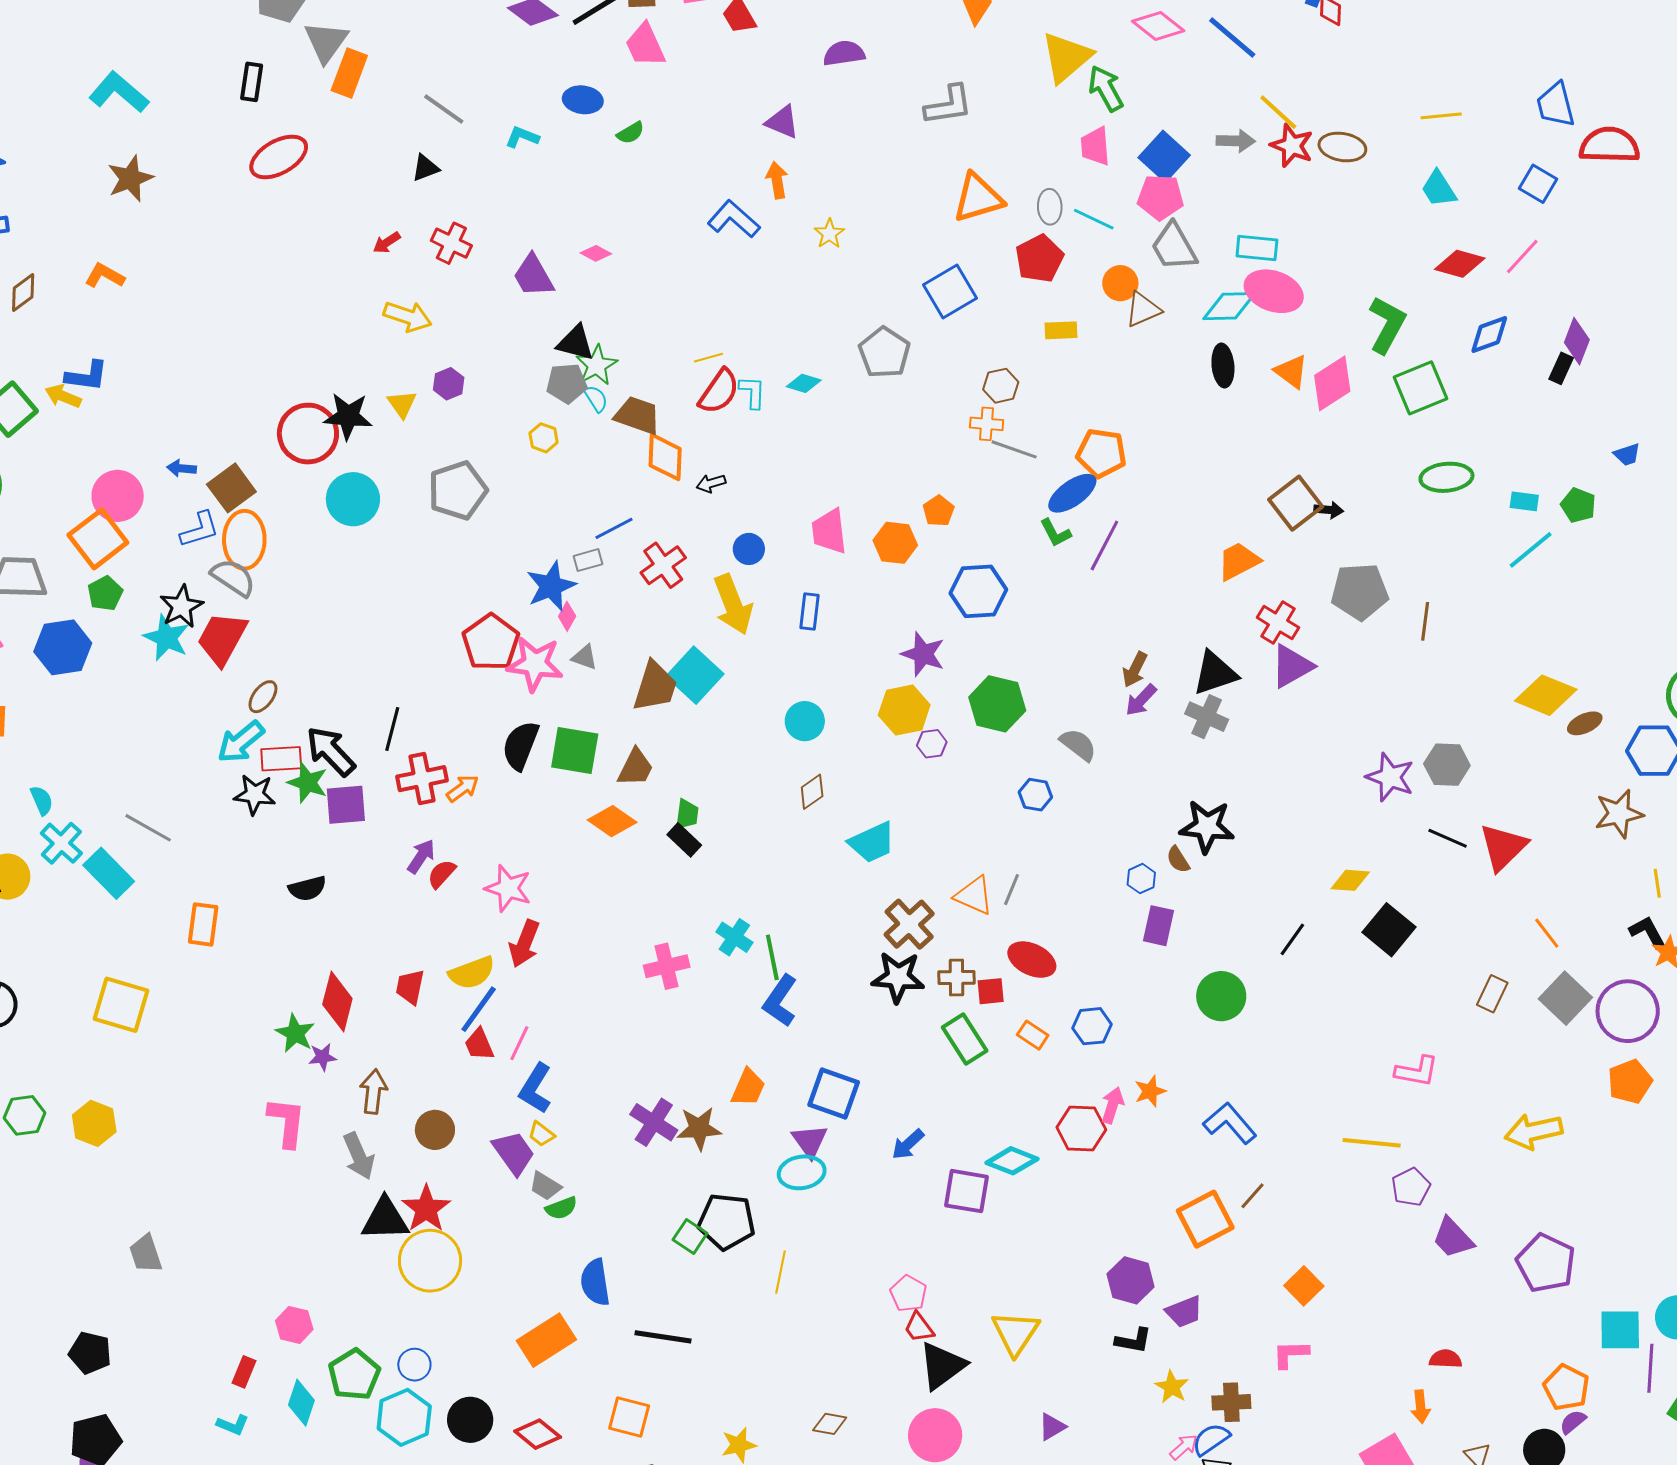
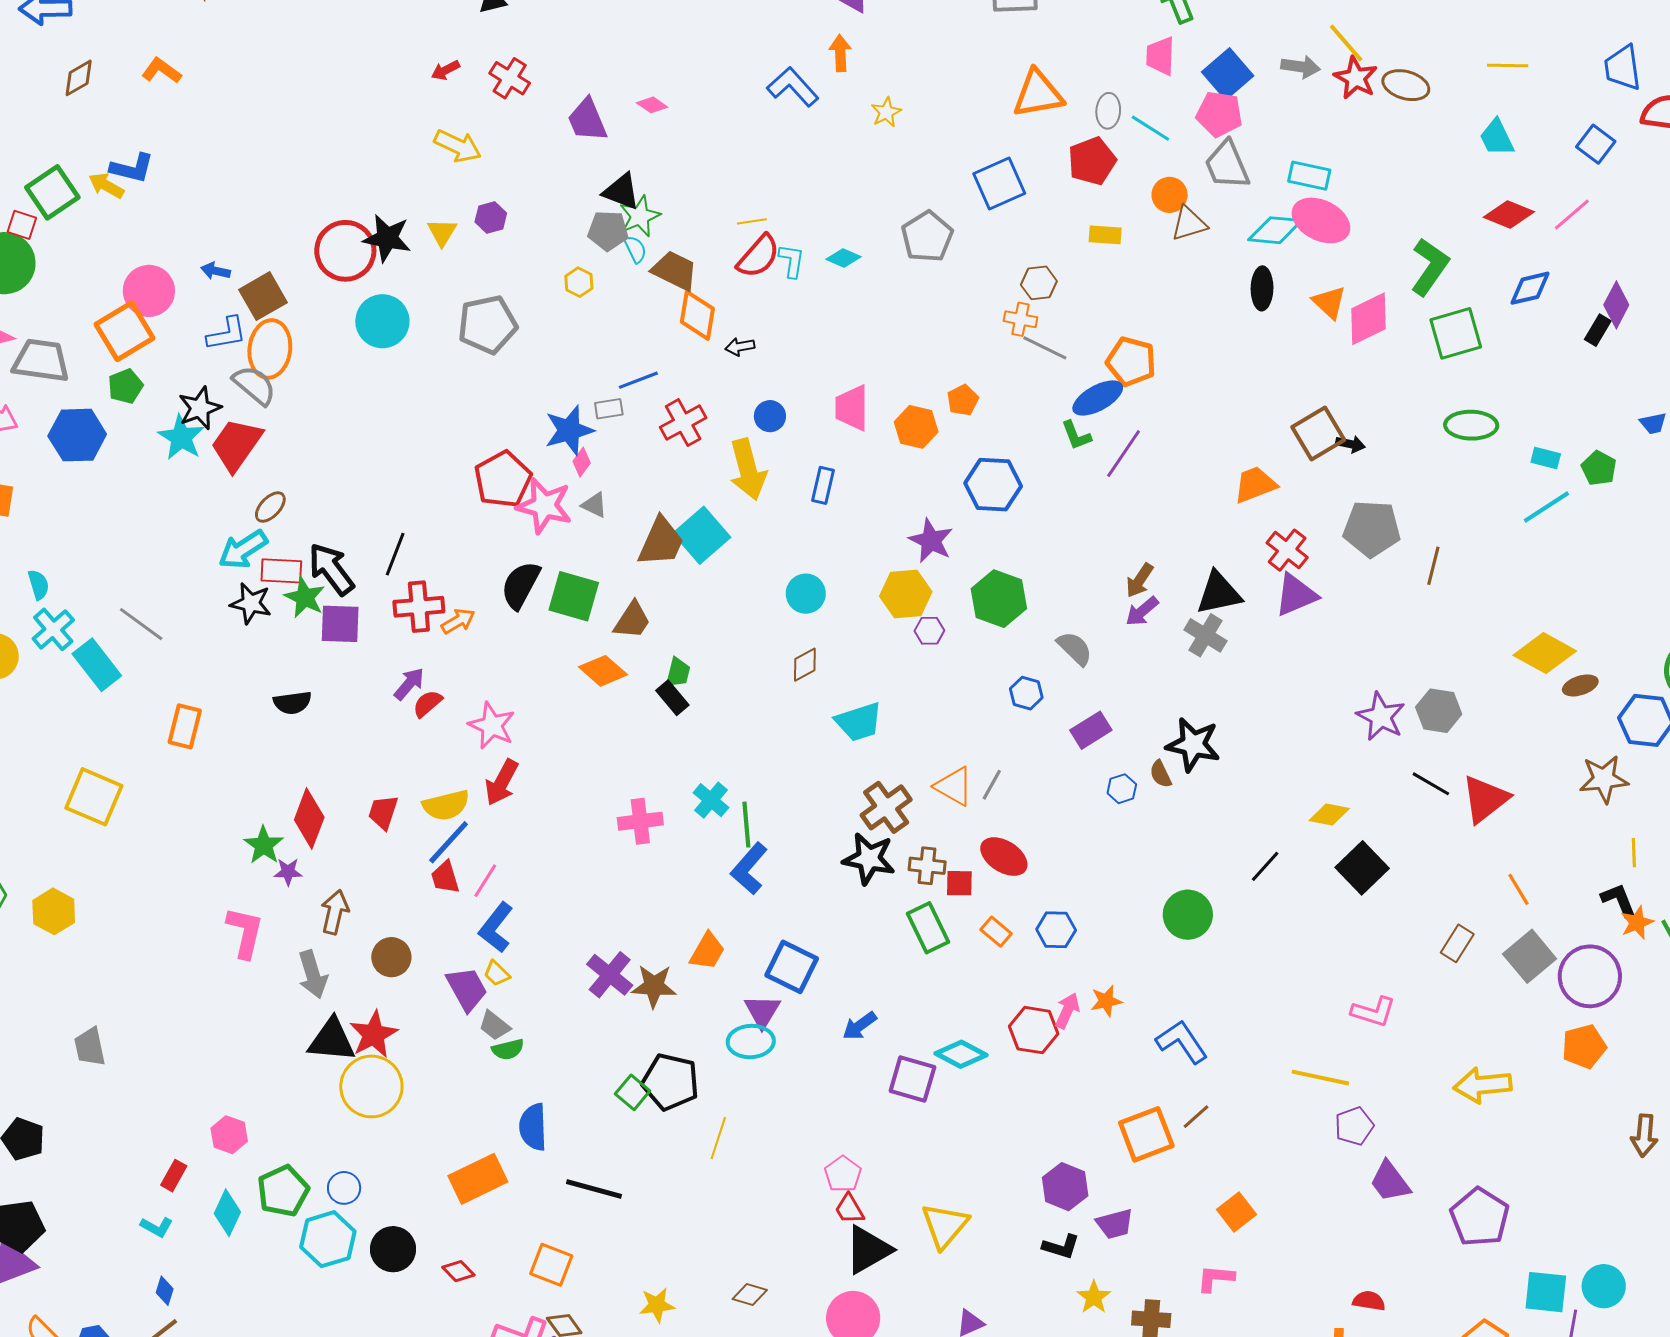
purple rectangle: (1159, 926) -> (1091, 730), moved, turned 39
red diamond: (538, 1434) -> (458, 1271), size x0.7

